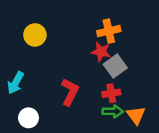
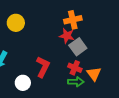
red cross: (111, 93) -> (75, 68), turned 32
orange triangle: (136, 115) -> (94, 74), moved
white circle: (28, 118) -> (23, 83), moved

